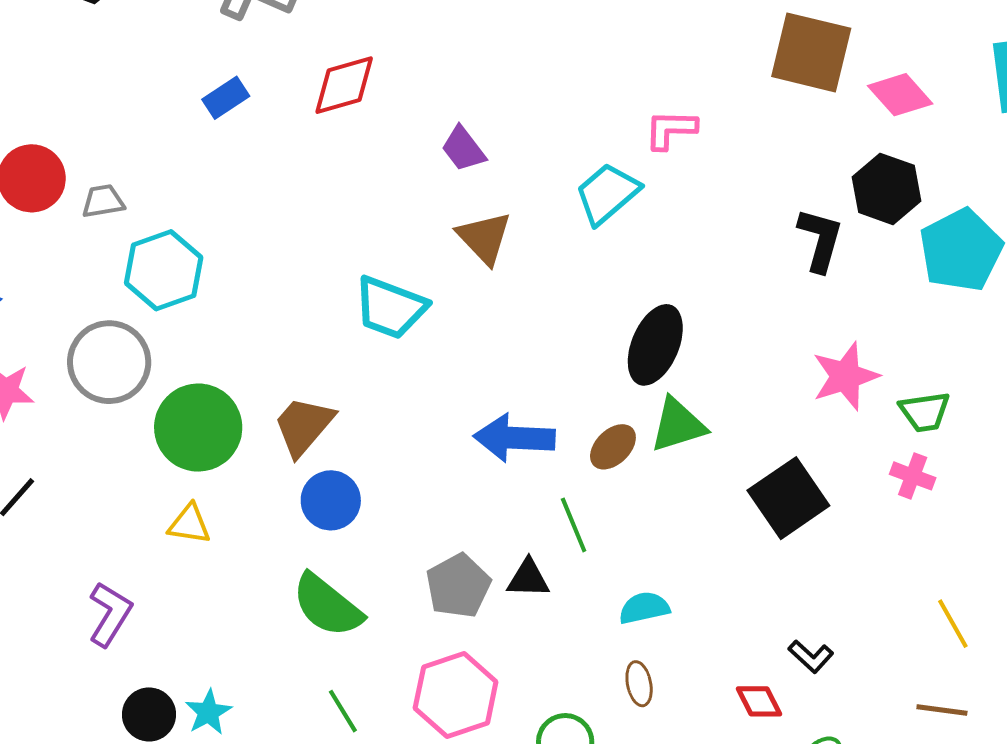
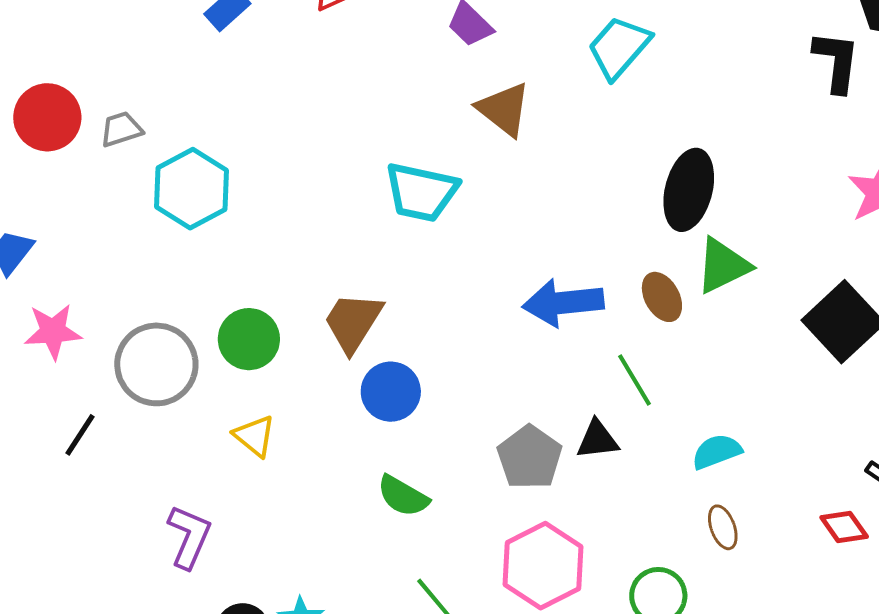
gray circle: (109, 362) -> (156, 364), moved
green circle: (198, 428) -> (249, 339), size x0.7
brown ellipse: (613, 447) -> (662, 297), turned -66
yellow triangle: (189, 524) -> (254, 436), turned 39
green semicircle: (327, 605) -> (403, 496), size x0.7

